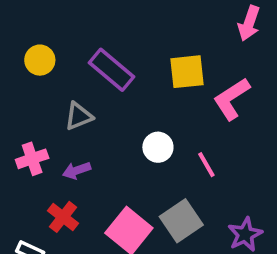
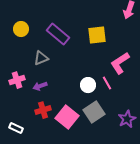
pink L-shape: (232, 99) -> (120, 63), moved
white circle: (158, 147) -> (88, 85), moved
red cross: (63, 217) -> (43, 110), moved, turned 35

